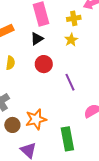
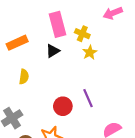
yellow cross: (74, 18) -> (82, 34), moved, turned 32
red circle: (44, 64) -> (63, 106), moved

